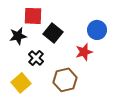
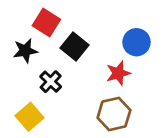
red square: (33, 16) -> (46, 23), turned 30
brown hexagon: (65, 80) -> (114, 114), moved

